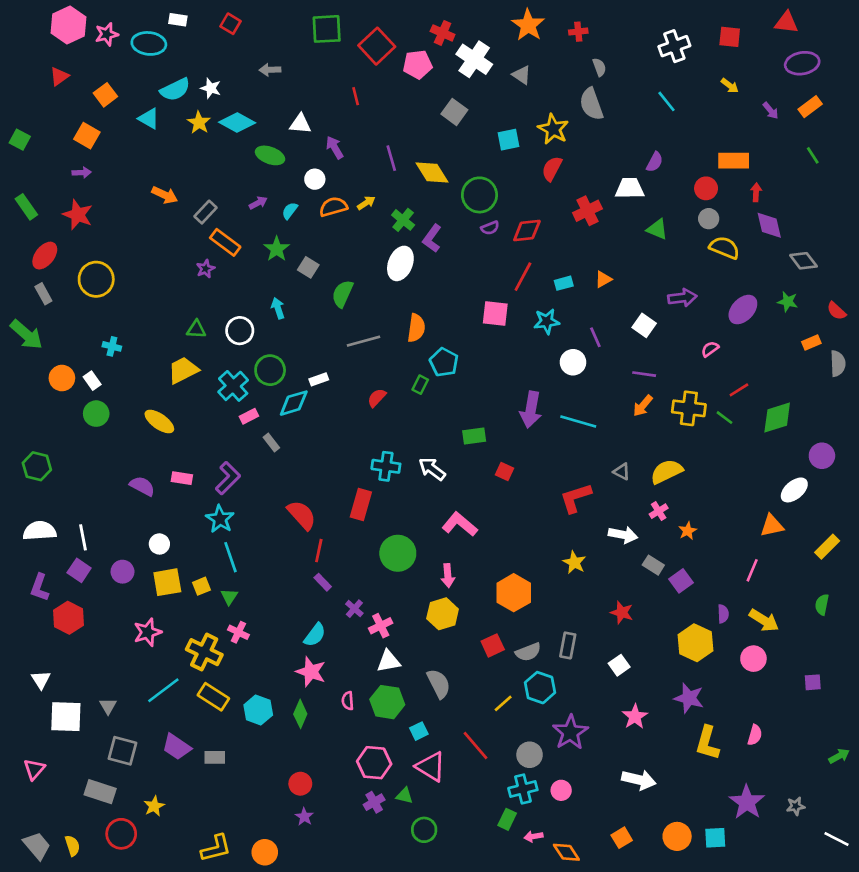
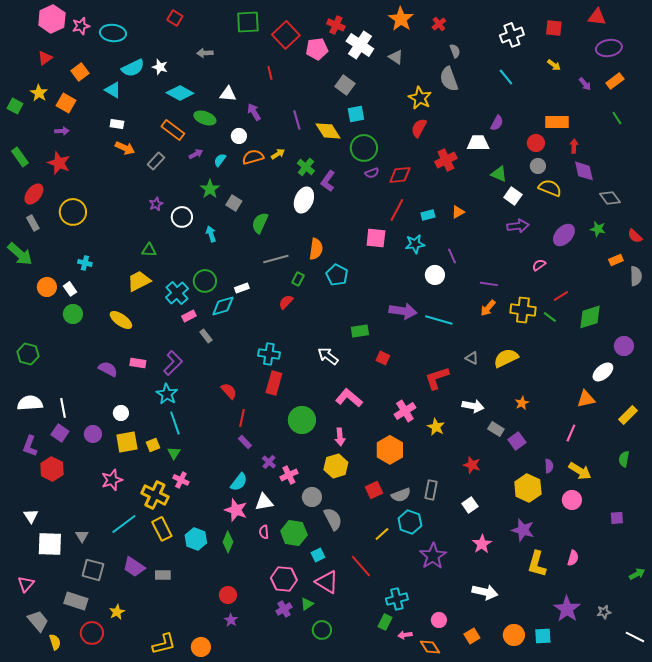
white rectangle: (178, 20) -> (117, 124), moved
red cross: (578, 32) -> (439, 24), turned -32
yellow star: (199, 122) -> (39, 93), moved
cyan square: (508, 140) -> (356, 114), moved
orange rectangle: (225, 242) -> (173, 130), moved
white square: (644, 325) -> (513, 196), moved
white circle: (240, 331) -> (182, 217), moved
green rectangle: (420, 385) -> (298, 279), moved
purple arrow: (531, 410) -> (403, 311), turned -92
cyan cross: (386, 466) -> (269, 354), moved
pink cross: (659, 511) -> (405, 411), moved, size x1.5
red semicircle: (302, 515) -> (229, 391), size x0.7
white triangle: (389, 661) -> (264, 502), moved
yellow rectangle: (213, 697) -> (162, 529), turned 30
gray circle: (530, 755) -> (312, 497), moved
pink circle: (561, 790) -> (439, 620), moved
green triangle: (404, 796) -> (307, 604), turned -48
gray trapezoid: (37, 846) -> (38, 621), moved

